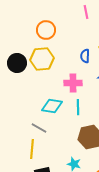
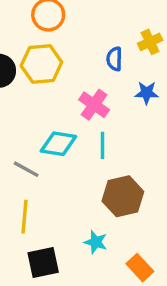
pink cross: (73, 83) -> (94, 105), turned 36
gray line: (39, 128) -> (26, 169), moved

